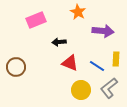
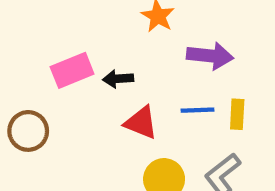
pink rectangle: (36, 20) -> (72, 70), moved
blue line: (97, 66) -> (197, 110), moved, turned -35

